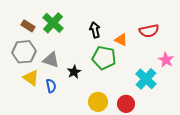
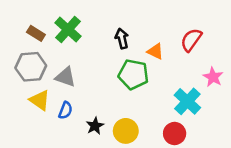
red semicircle: (149, 31) -> (191, 40), turned 138
black star: (74, 72) -> (95, 126), moved
blue semicircle: (51, 86) -> (65, 110), turned 32
red circle: (126, 104) -> (175, 133), moved

